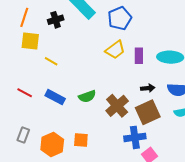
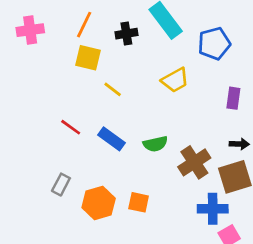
yellow trapezoid: (115, 50) -> (175, 80), moved

